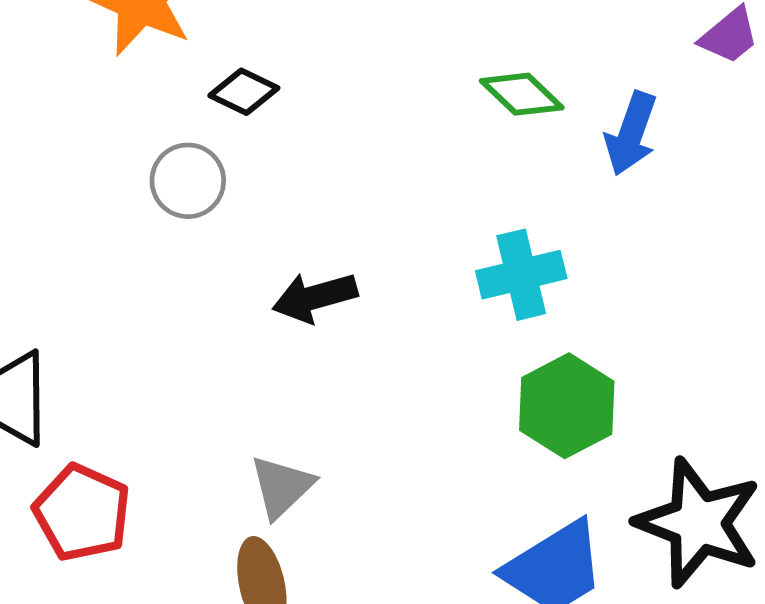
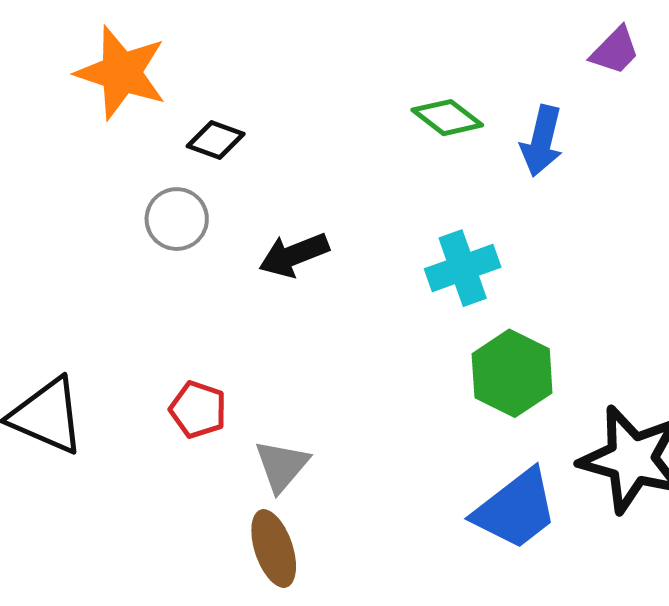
black arrow: (315, 297) -> (294, 255), moved
red pentagon: (82, 513) -> (198, 410), moved, size x0.7

